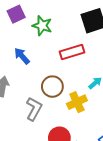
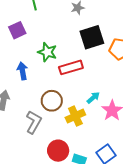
green star: (42, 26) -> (47, 52), moved
blue arrow: (22, 56) -> (22, 71), turned 30

